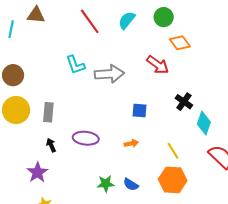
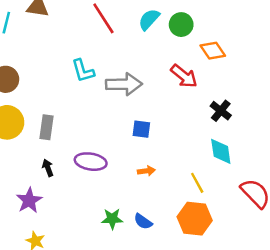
green circle: (164, 17) -> (181, 25), moved
black cross: (184, 102) -> (221, 111), moved
blue square: (140, 110) -> (141, 129), moved
cyan diamond: (204, 123) -> (221, 151), moved, turned -30

